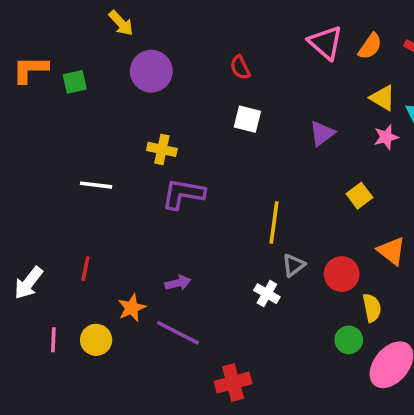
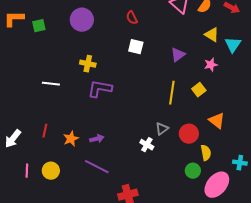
pink star: (386, 137) -> (211, 65), moved
yellow line: (274, 222) -> (172, 93), moved
orange star: (132, 308) -> (71, 139), moved

